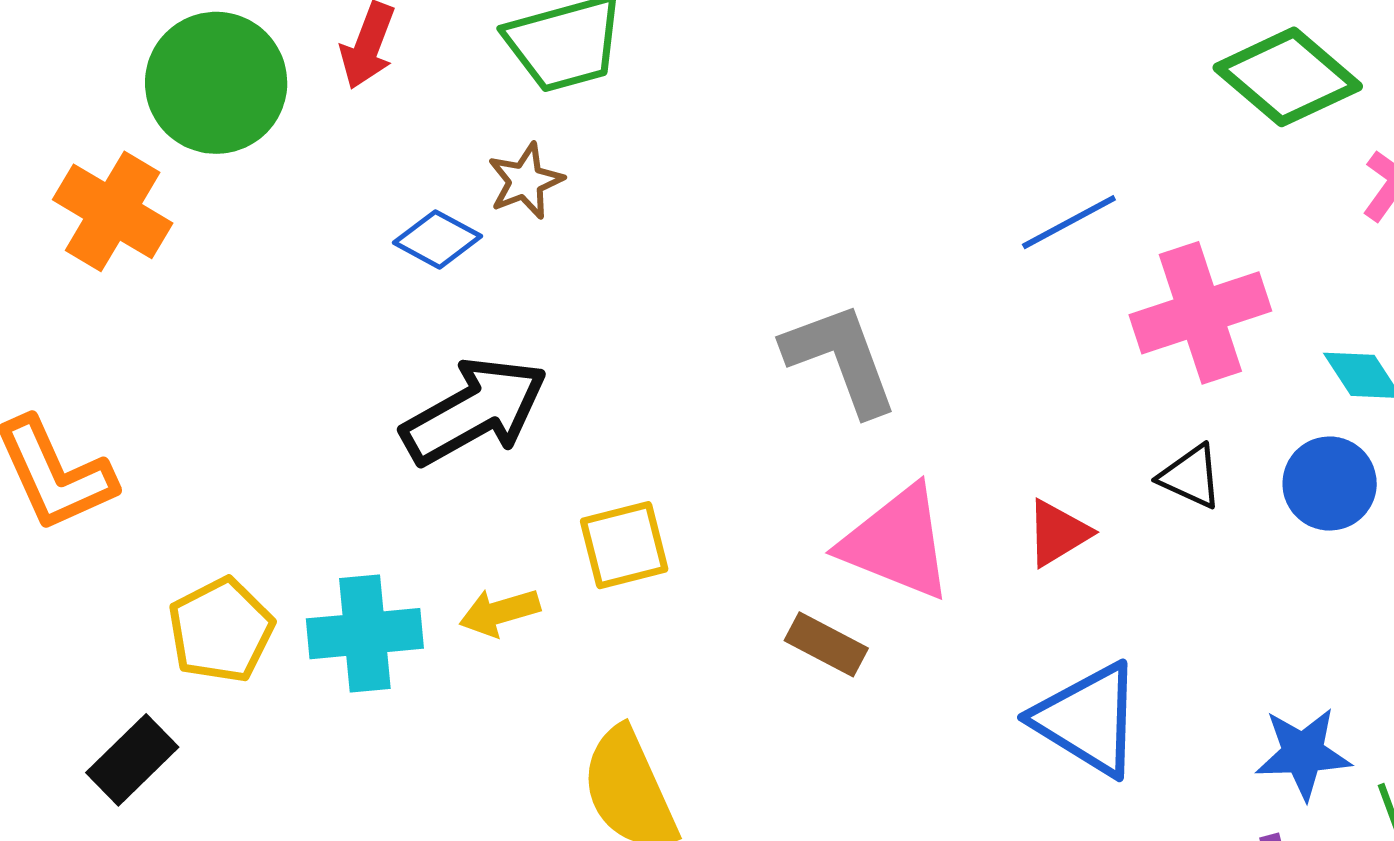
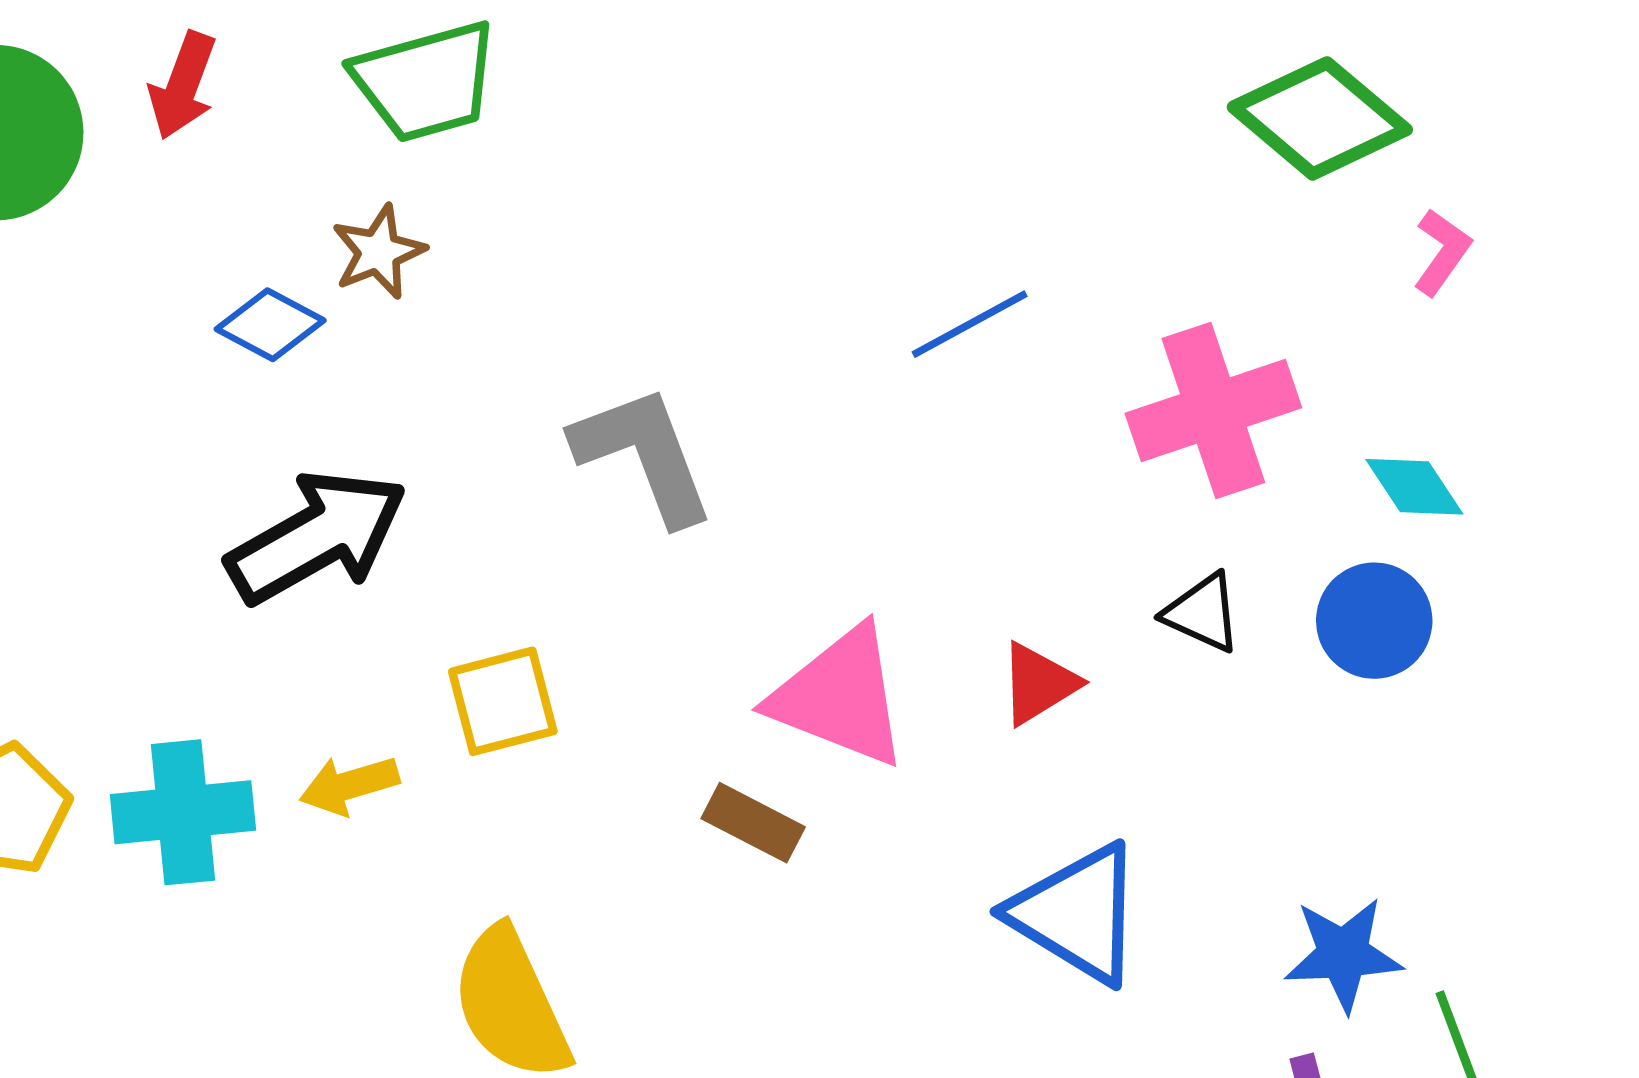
blue line: (1069, 222) -> (970, 324), moved
gray L-shape: (841, 359) -> (644, 455), moved

